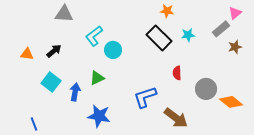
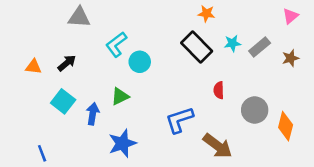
gray rectangle: (221, 29) -> (260, 47), moved
orange diamond: (231, 102) -> (286, 126), turned 65
blue star: (99, 116) -> (122, 143), turned -30

